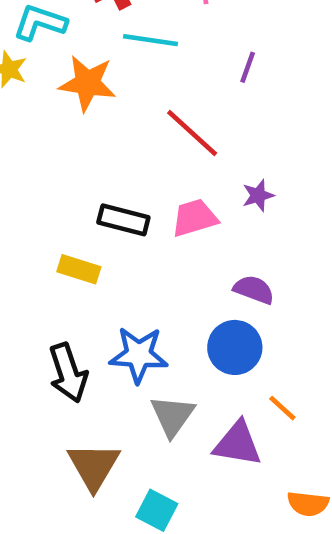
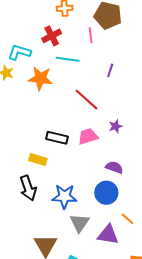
black arrow: (68, 373) -> (28, 188), moved

